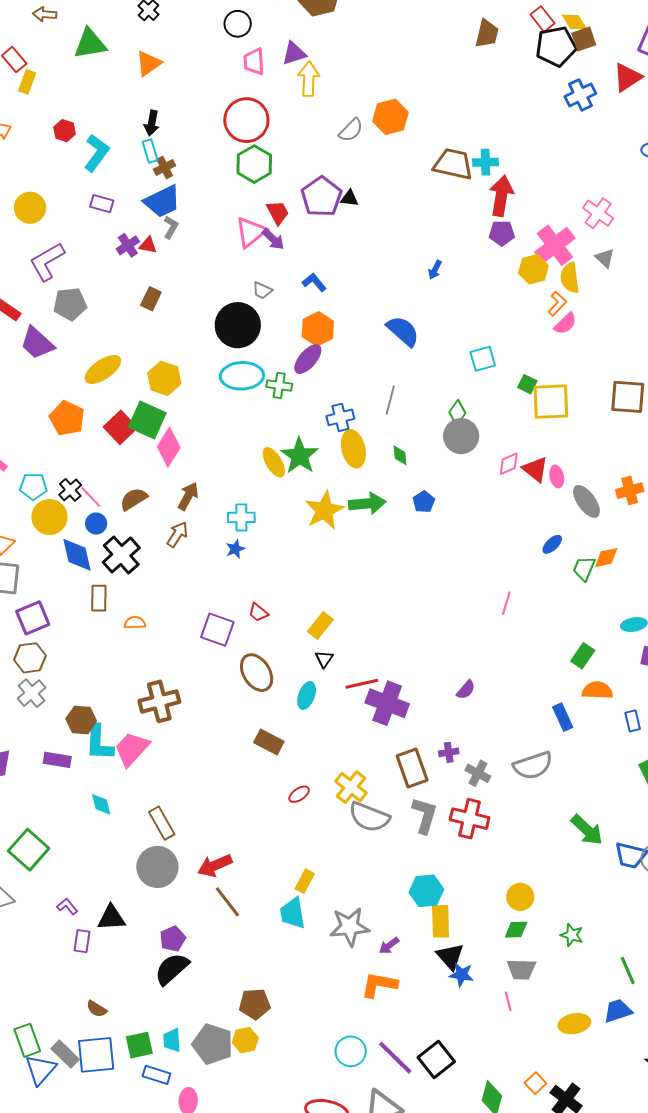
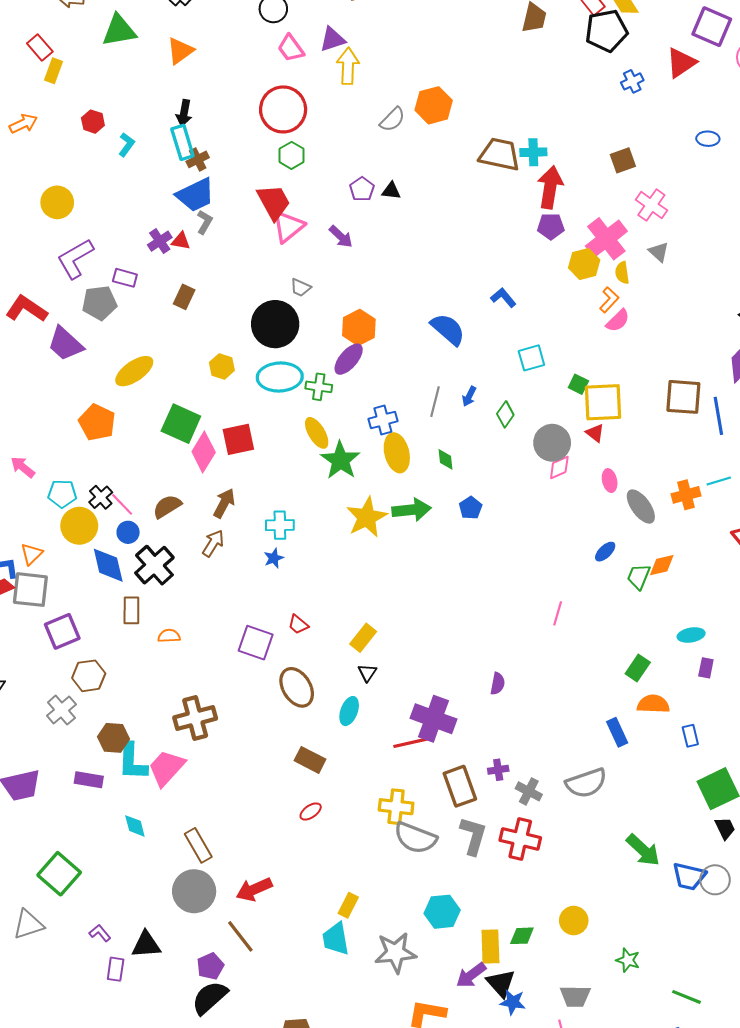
brown square: (584, 39) -> (623, 160), moved
pink trapezoid: (254, 62) -> (291, 48), turned -32
blue cross: (580, 95) -> (632, 81), size x0.7
cyan rectangle: (150, 151) -> (182, 142), size x1.4
cyan L-shape: (97, 153) -> (127, 145), size x0.6
green hexagon: (254, 164) -> (291, 155), size x0.7
purple pentagon: (321, 197) -> (362, 189), size x0.6
purple rectangle: (102, 204) -> (125, 278), moved
red trapezoid: (278, 212) -> (274, 202), moved, size x1.4
purple arrow: (273, 239) -> (341, 237), moved
blue arrow: (435, 270) -> (469, 396), moved
yellow semicircle: (570, 278) -> (622, 273), size x0.7
blue L-shape: (314, 282) -> (503, 298), moved
yellow hexagon: (164, 378) -> (222, 366), moved, size x0.7
red square: (120, 427) -> (238, 439), moved, turned 32
gray circle: (461, 436) -> (552, 443), moved
yellow ellipse: (274, 462) -> (317, 433), moved
red triangle: (535, 469) -> (595, 433), moved, size x0.7
brown hexagon: (30, 658) -> (89, 676), moved
red line: (362, 684) -> (410, 743), moved
purple semicircle: (466, 690) -> (498, 684), moved, turned -30
yellow cross: (351, 787) -> (396, 807), turned -32
red ellipse: (299, 794) -> (311, 811), moved
cyan hexagon: (426, 891) -> (442, 912), moved
brown line: (227, 902) -> (240, 936), moved
green diamond: (516, 930) -> (522, 936), moved
purple arrow: (389, 946) -> (471, 975), moved, size x1.4
green line: (628, 971) -> (687, 997), turned -44

